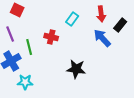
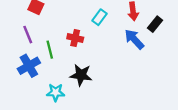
black star: (76, 69) -> (81, 75), moved
cyan star: (25, 82) -> (56, 92), moved

